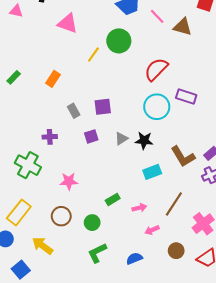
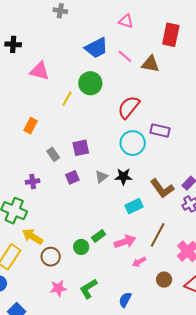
pink star: (69, 181) -> (58, 288), moved
pink arrow: (139, 208) -> (125, 242), size x1.5
green circle: (92, 223) -> (81, 247), moved
yellow arrow: (42, 246) -> (33, 237), moved
blue semicircle: (134, 258) -> (125, 300), moved, turned -35

